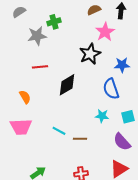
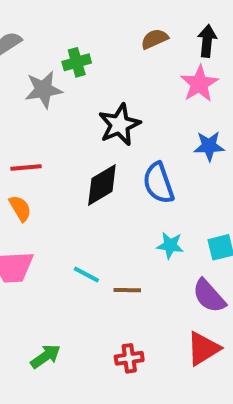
pink star: (105, 32) -> (199, 84), moved
black star: (90, 54) -> (119, 125), moved
red line: (40, 67) -> (26, 167), moved
blue semicircle: (111, 89) -> (158, 183), moved

